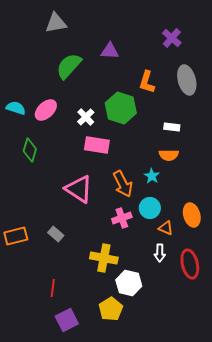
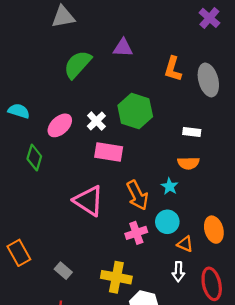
purple cross: (172, 38) -> (209, 18), moved
orange L-shape: (147, 82) -> (173, 69), moved
pink ellipse: (46, 110) -> (60, 125), moved
gray rectangle: (56, 234) -> (63, 271), moved
orange rectangle: (16, 236) -> (19, 253), turned 75

